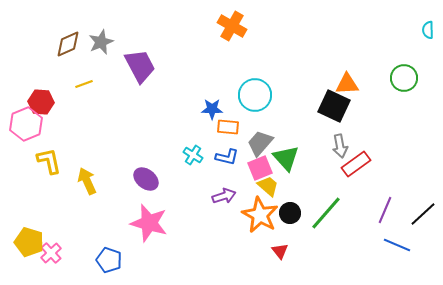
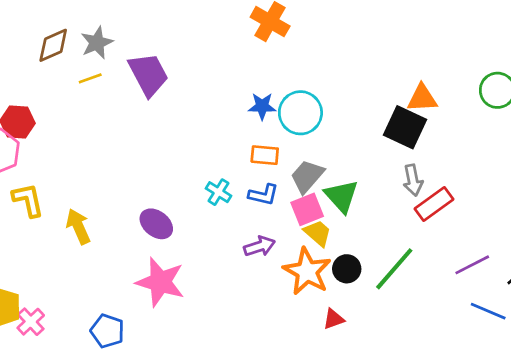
yellow line: (84, 84) -> (90, 78), moved
blue star: (212, 109) -> (262, 106), moved
purple line: (385, 210) -> (472, 265), turned 40
red triangle: (280, 251) -> (334, 319), turned 48

